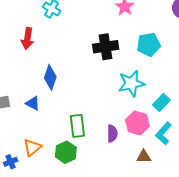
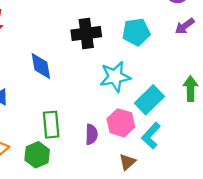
blue diamond: (50, 77) -> (41, 66), moved, turned -30
cyan rectangle: (161, 102) -> (149, 100), size x1.4
brown triangle: (144, 157) -> (127, 162), turned -42

